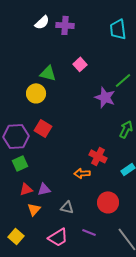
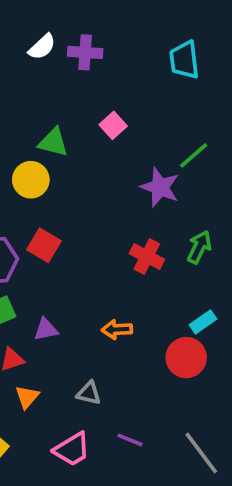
red cross: (98, 156) -> (147, 256), moved
purple triangle: (44, 189) -> (46, 329), moved
red circle: (108, 202) -> (186, 358), moved

